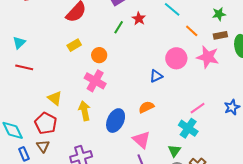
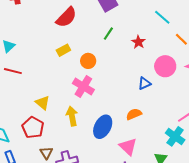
red star: (139, 19) -> (138, 42), moved
brown triangle: (43, 146) -> (46, 153), moved

